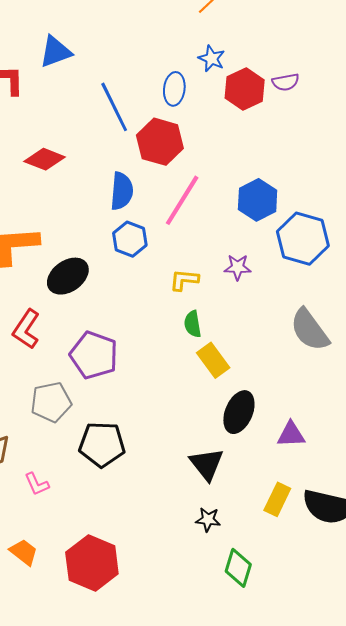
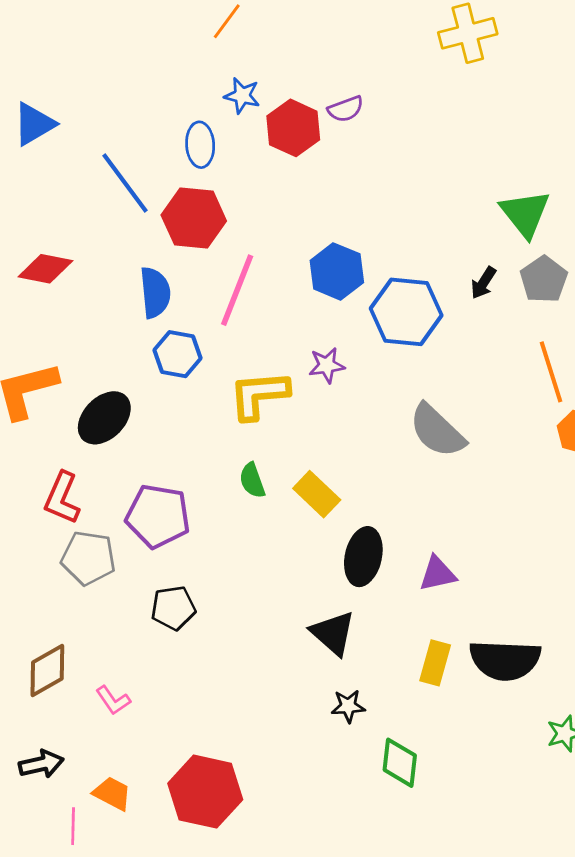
yellow L-shape: (184, 280) -> (259, 395), size x1.6
green semicircle: (193, 324) -> (252, 480), moved
gray pentagon: (51, 402) -> (88, 558), moved, turned 30
black pentagon: (102, 444) -> (173, 608), moved, size x0.7

